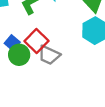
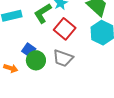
red square: (37, 41) -> (65, 29), moved

